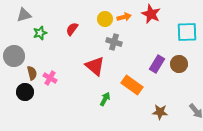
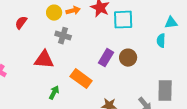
cyan square: (187, 32) -> (123, 20), moved
red triangle: (95, 66) -> (44, 60), turned -35

